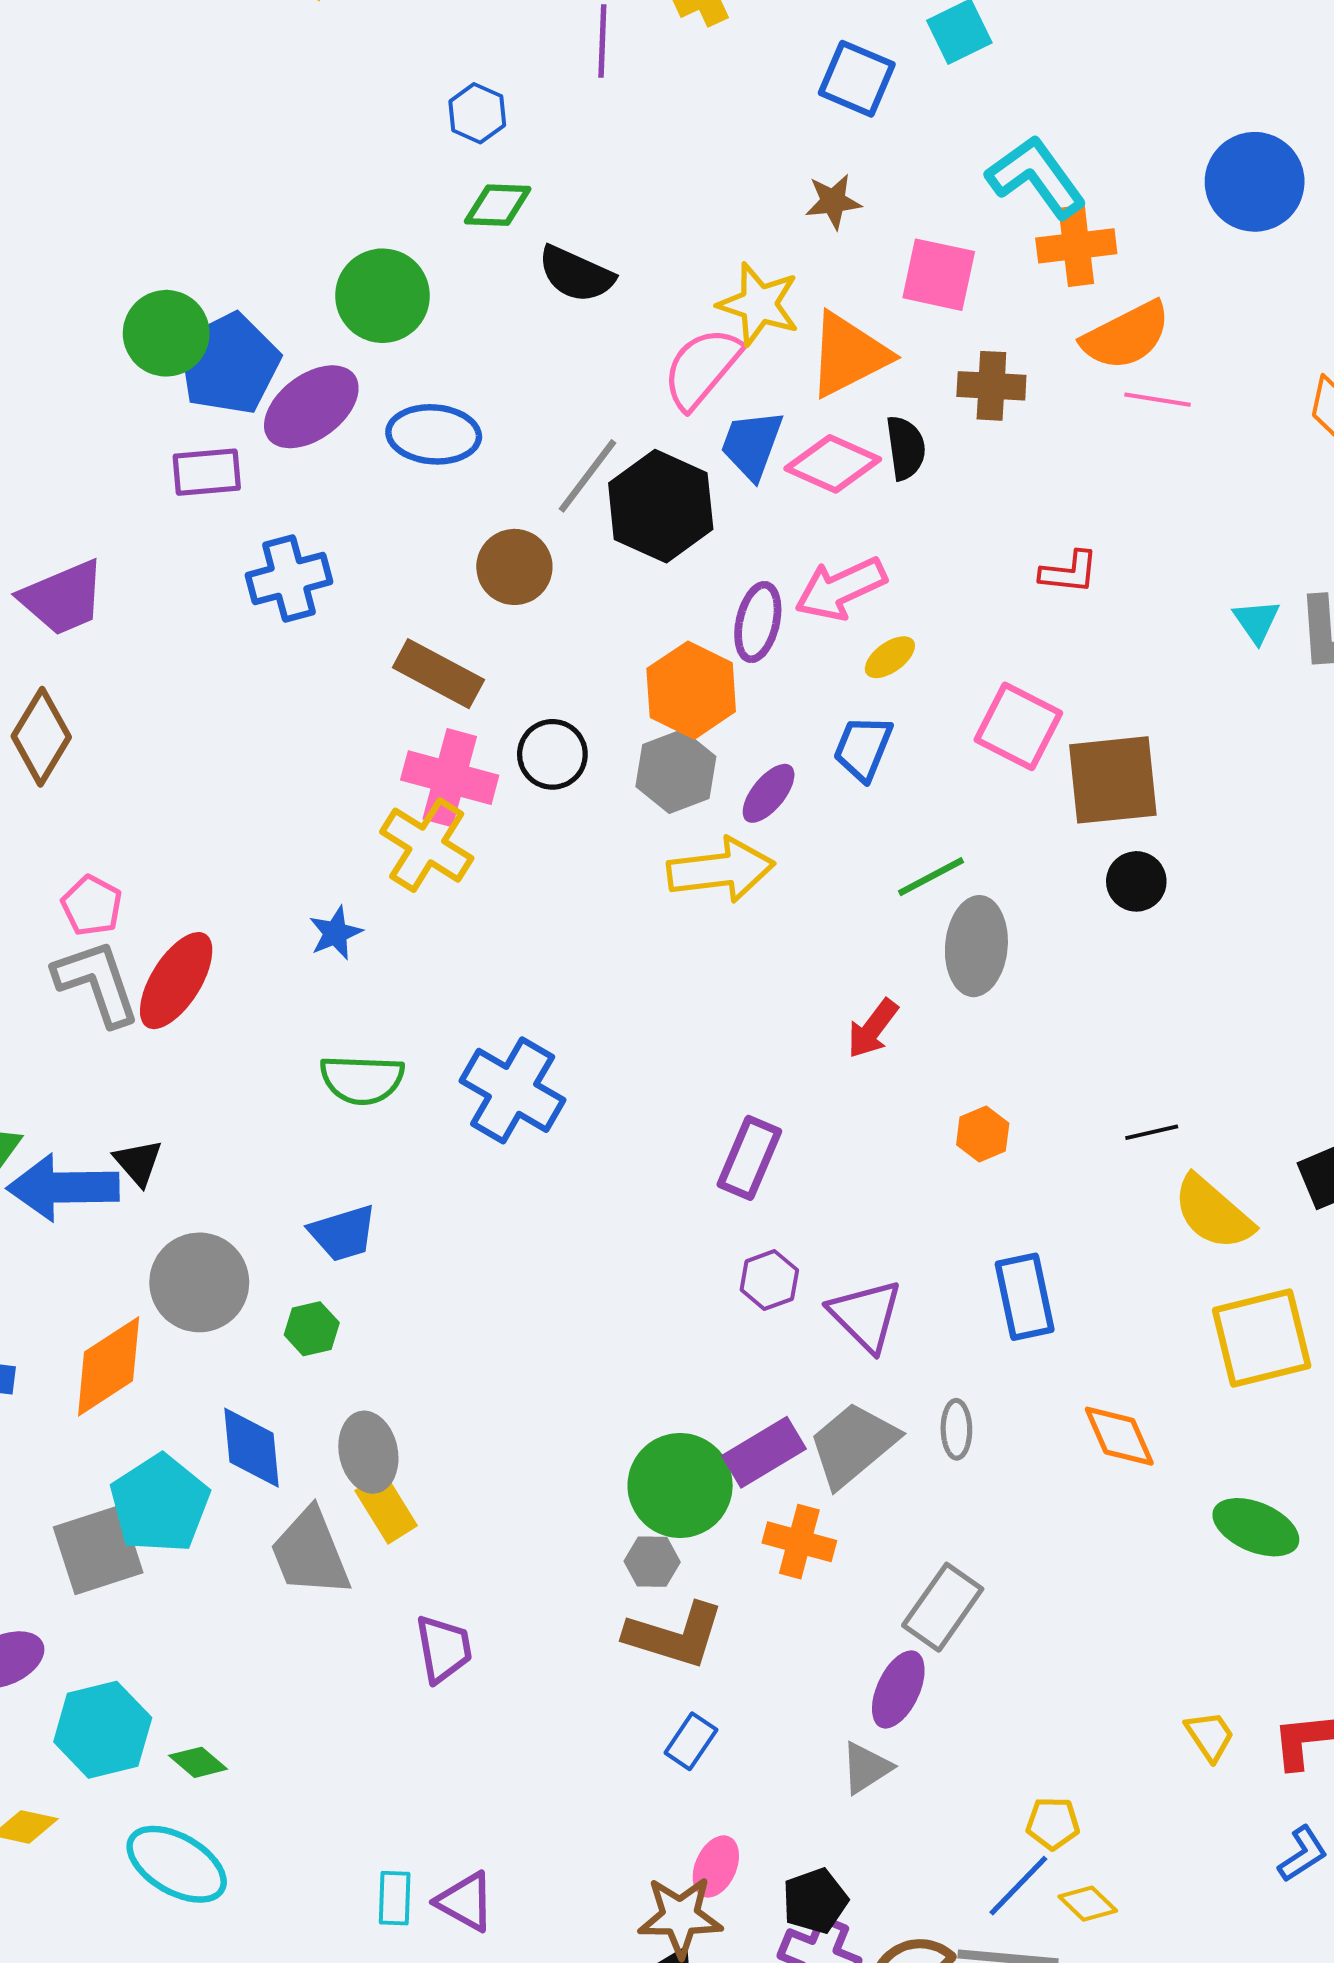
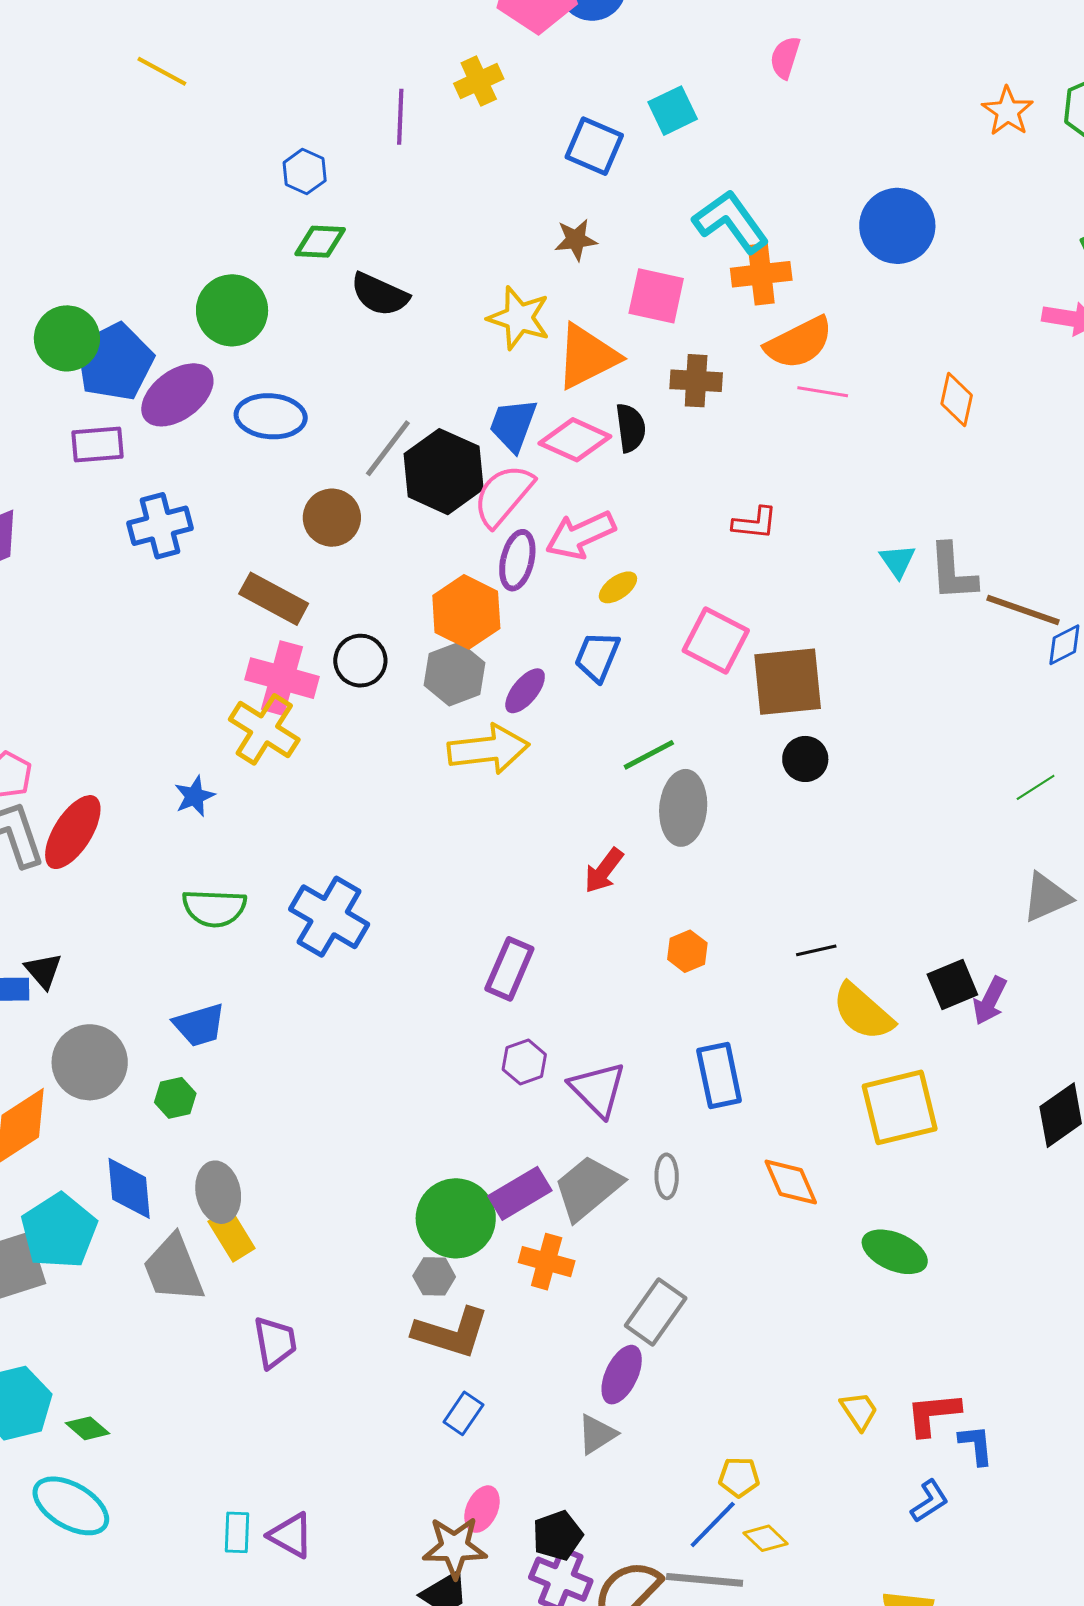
pink semicircle: (702, 368) -> (503, 495), moved

